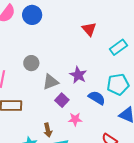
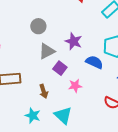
gray circle: (31, 63) -> (38, 26), moved
brown arrow: (48, 130) -> (44, 91), moved

